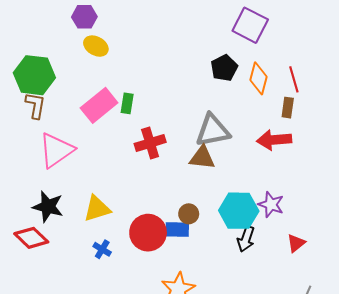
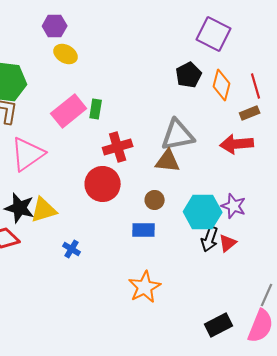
brown rectangle: (288, 108) -> (250, 113), turned 60
yellow triangle: (97, 209) -> (44, 210), moved
brown circle: (189, 214) -> (155, 200), moved
red circle: (148, 233) -> (103, 184), moved
red triangle: (296, 243) -> (228, 243), moved

